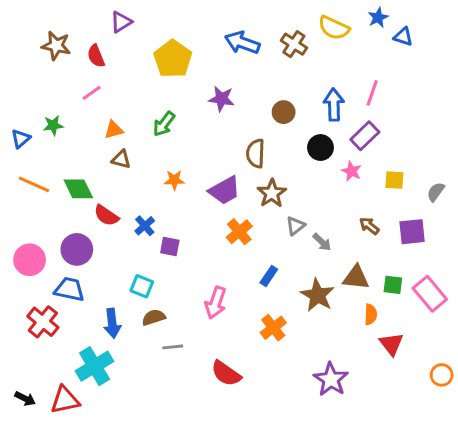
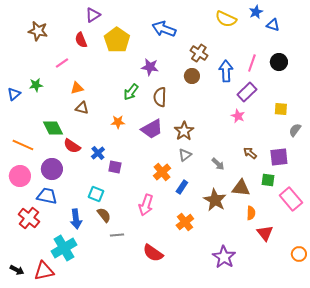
purple triangle: (121, 22) -> (93, 15), moved
brown cross: (294, 44) -> (199, 53), moved
red semicircle: (96, 56) -> (81, 40), moved
green arrow: (164, 124) -> (131, 92), moved
black circle: (320, 148) -> (279, 62), moved
brown semicircle: (256, 153) -> (160, 97), moved
yellow square: (394, 180) -> (281, 109), moved
orange line: (34, 184) -> (23, 145), moved
gray triangle: (295, 226) -> (185, 155), moved
orange cross: (239, 232) -> (162, 172), moved
green square: (393, 285) -> (268, 180), moved
brown semicircle: (154, 317) -> (104, 215), turned 70

